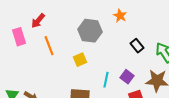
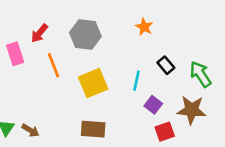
gray hexagon: (90, 31) -> (85, 35), moved
yellow square: (80, 60) -> (93, 83), size x1.6
cyan line: (106, 80) -> (137, 81), moved

